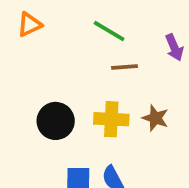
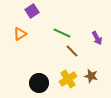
brown line: (124, 67) -> (72, 51), turned 56
yellow cross: (111, 119) -> (68, 79), turned -30

